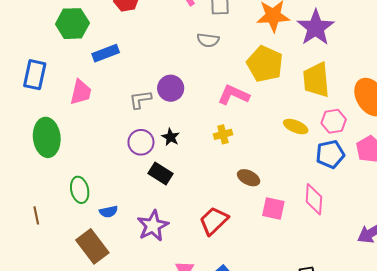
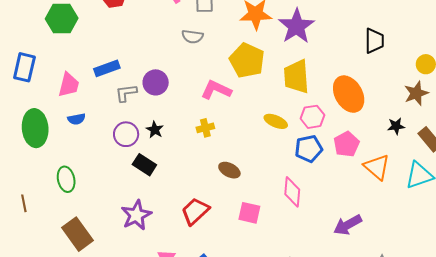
blue rectangle: (106, 53) -> (107, 68), moved
pink square: (273, 208) -> (249, 213), moved
blue semicircle: (109, 212) -> (77, 119), moved

